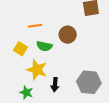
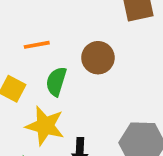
green semicircle: (44, 46) -> (56, 82), turned 98

